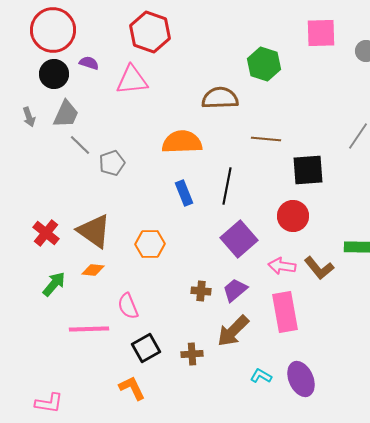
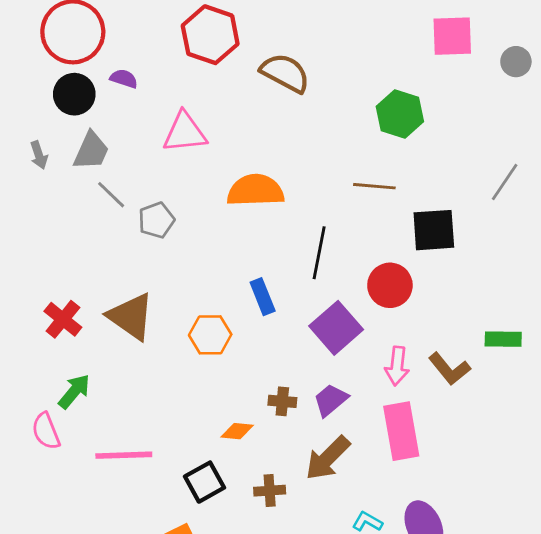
green hexagon: (264, 64) -> (400, 114), moved
pink triangle: (132, 80) -> (185, 132), moved
brown semicircle: (220, 98) -> (285, 73), moved, turned 30
blue rectangle: (184, 193) -> (263, 297), moved
red circle: (293, 216) -> (390, 285), moved
pink arrow: (282, 266) -> (397, 366), turned -92
orange diamond: (93, 270) -> (237, 431), moved
pink semicircle: (128, 306) -> (46, 431), moved

